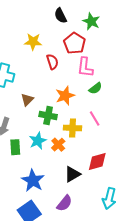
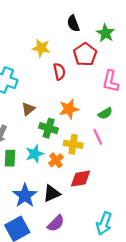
pink L-shape: (85, 67) -> (111, 81), moved
green semicircle: (95, 88) -> (105, 113), moved
red diamond: (97, 162) -> (81, 179), moved
black triangle: (72, 174) -> (52, 193), moved

